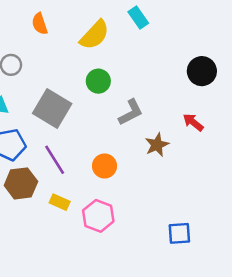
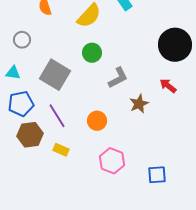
black circle: (202, 71) -> (175, 45), size x1.4
pink hexagon: (98, 216) -> (112, 161), moved

